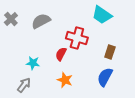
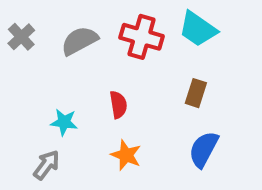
red cross: (77, 38) -> (142, 37), moved
brown rectangle: (110, 52) -> (196, 93), moved
red semicircle: (61, 54) -> (118, 105), turned 144

